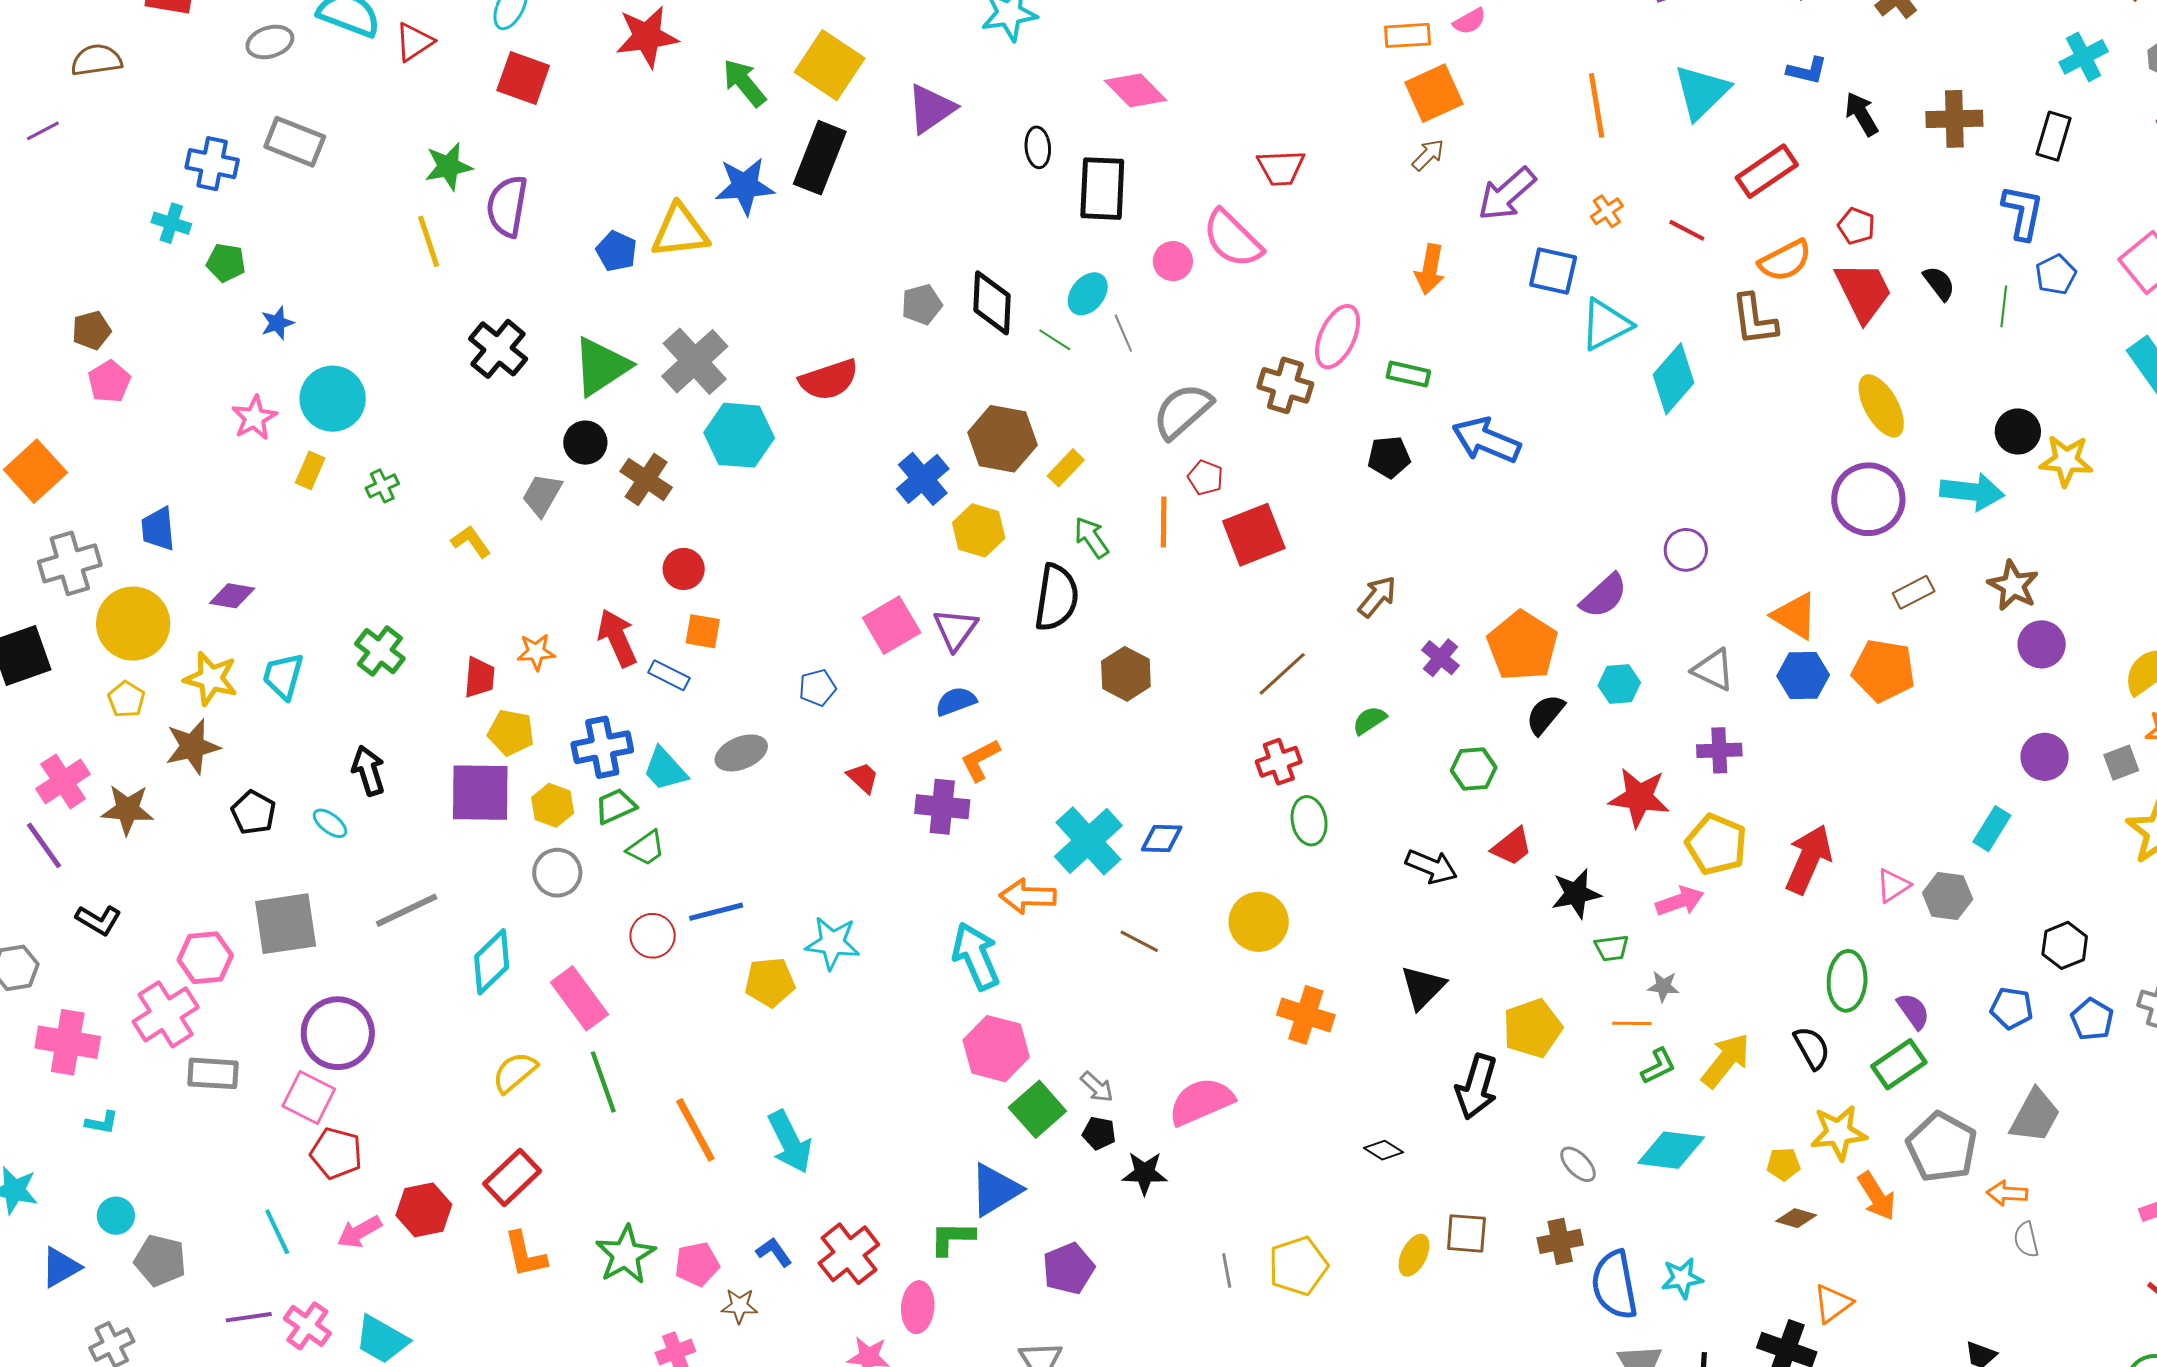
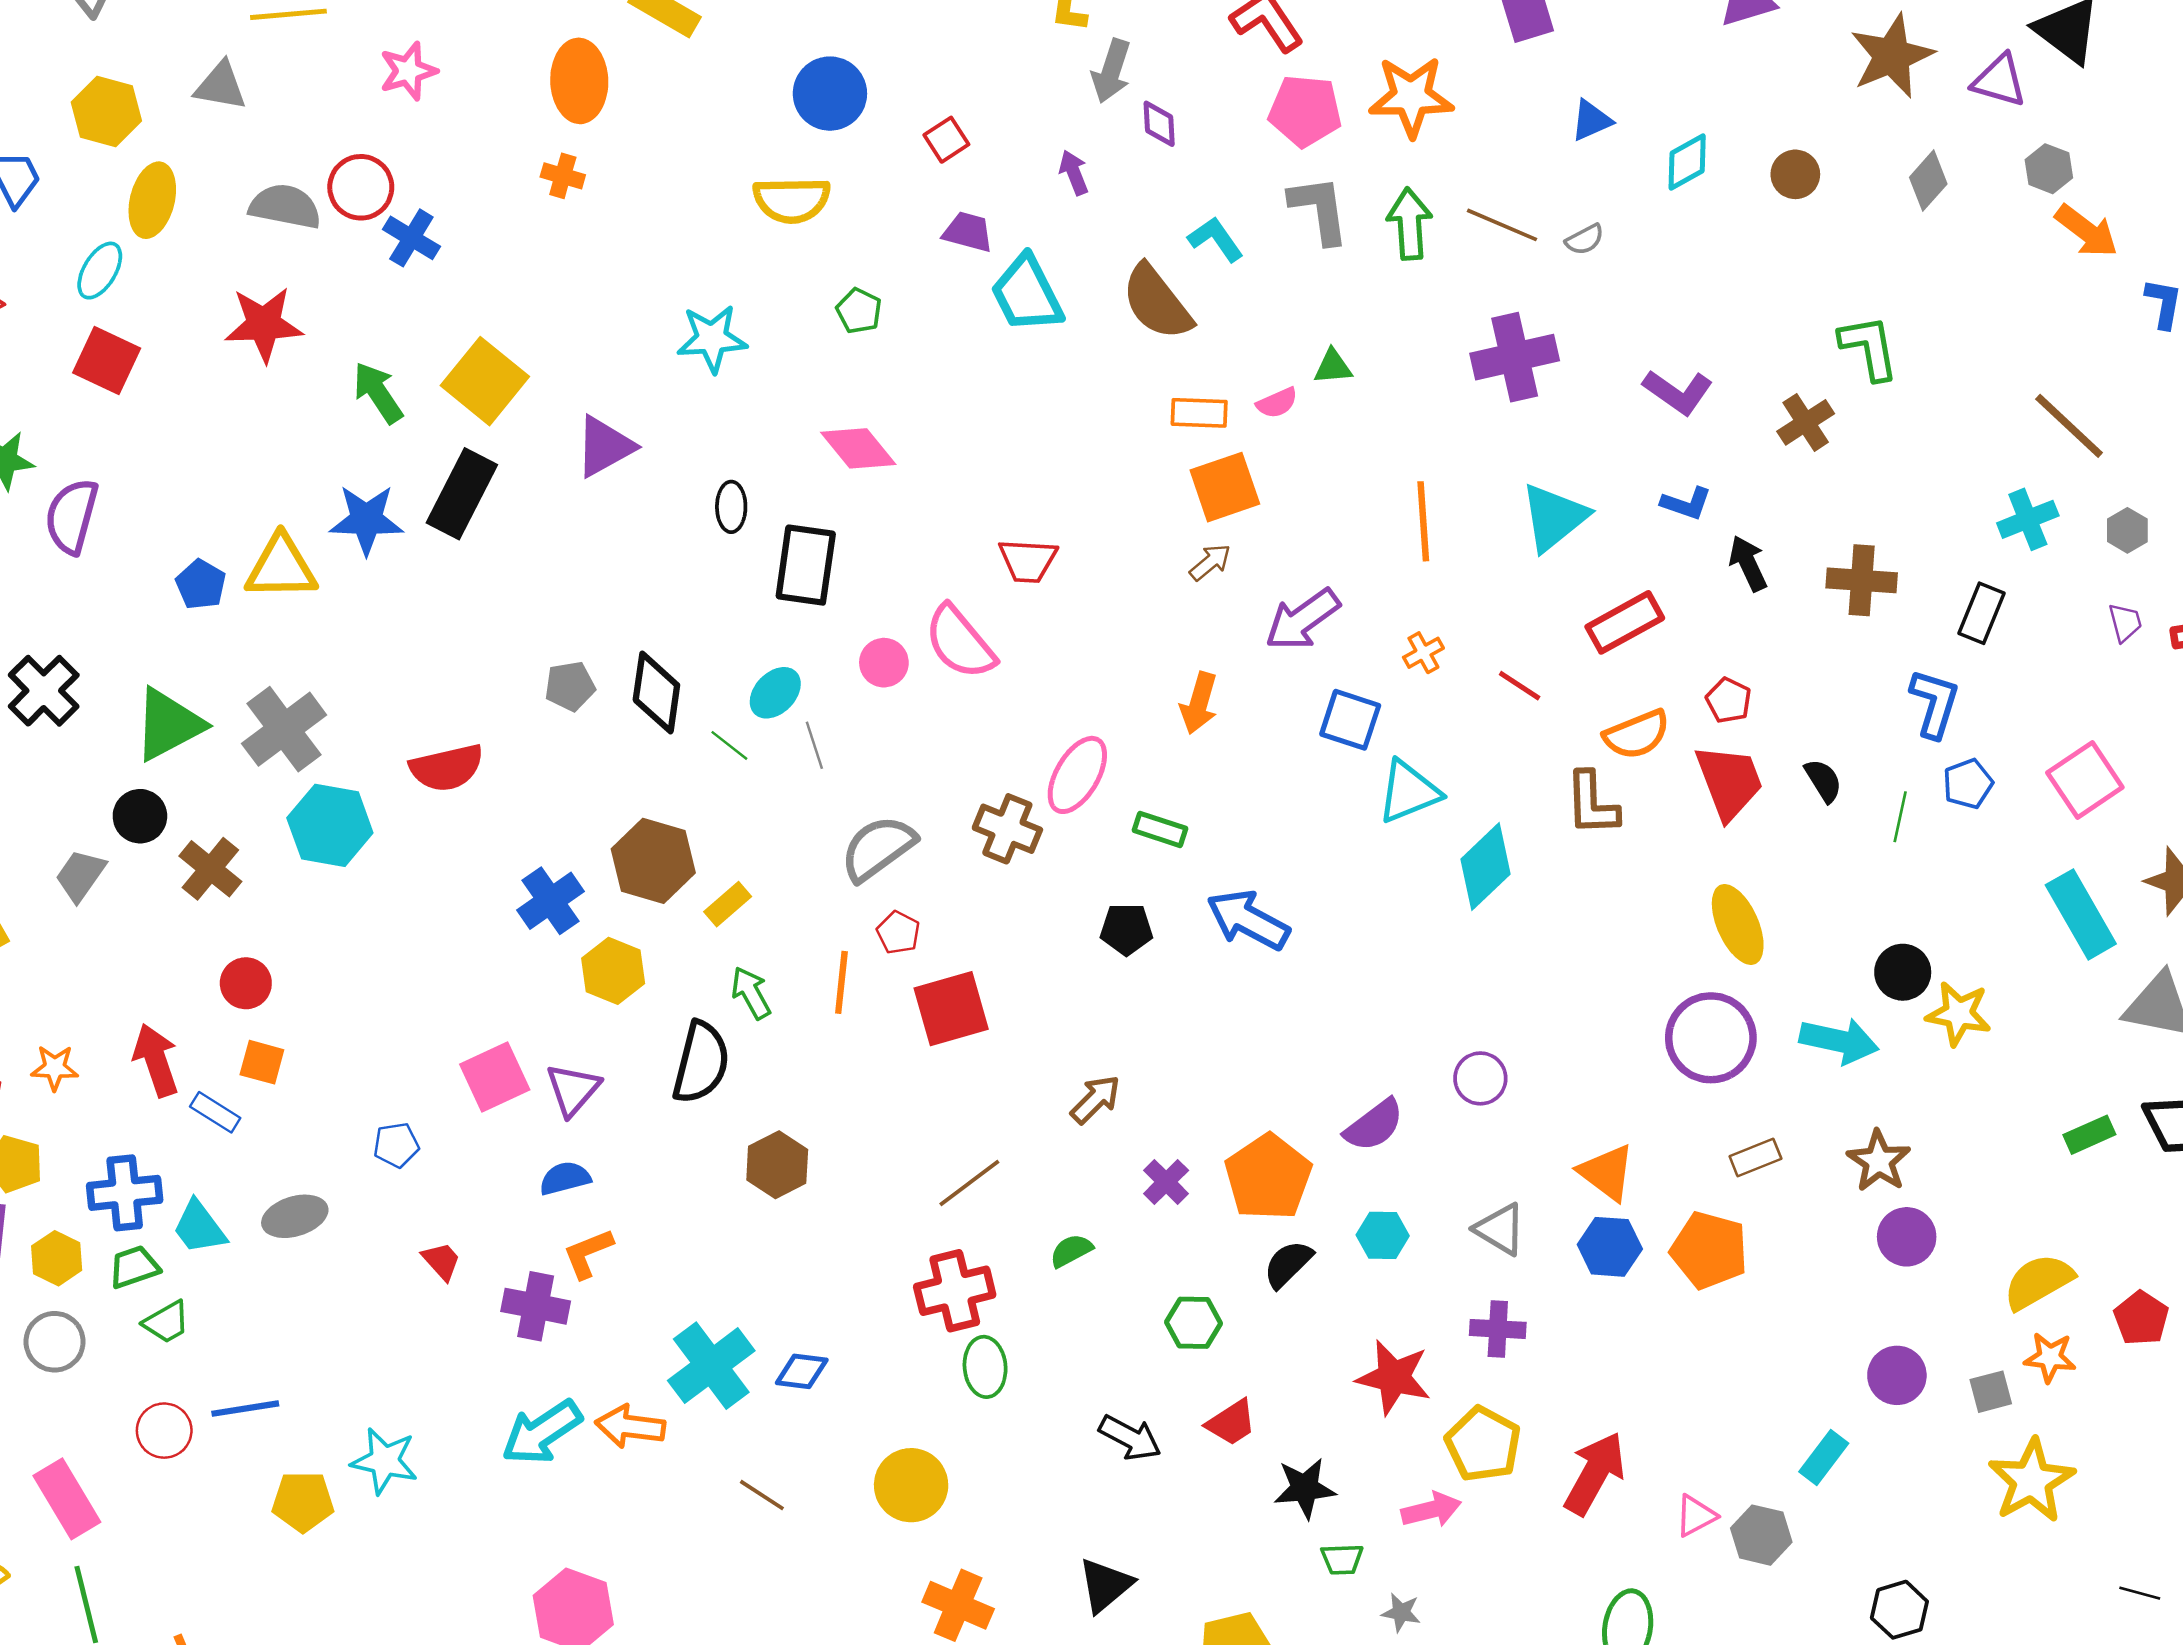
red cross: (1279, 762) -> (955, 1291), size x1.4
cyan arrow: (976, 956) -> (542, 1432), moved, turned -106

